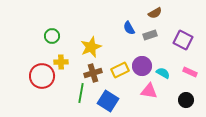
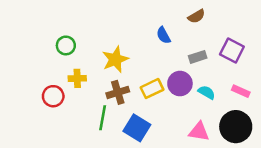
gray rectangle: (150, 35) -> (198, 57), moved
red circle: (42, 76) -> (53, 96), size x0.7
pink triangle: (149, 91) -> (199, 132), moved
black circle: (186, 100) -> (236, 127), size x1.6

